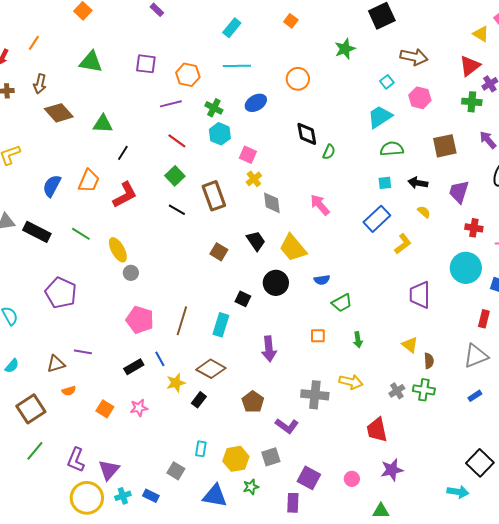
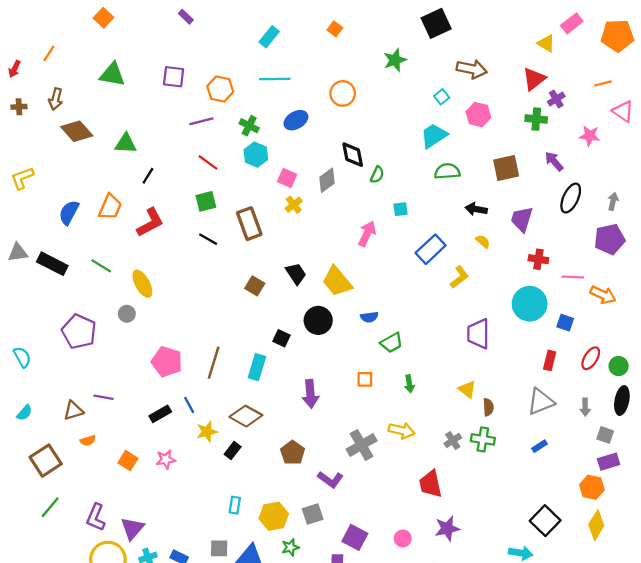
green square: (175, 176) -> (206, 201), turned 30
cyan square: (385, 183) -> (400, 209), moved
gray diamond: (272, 203) -> (327, 180), moved, turned 60
pink arrow: (320, 205) -> (367, 234), turned 65
gray circle: (131, 273) -> (127, 314), moved
gray cross: (315, 395) -> (362, 445), turned -36
gray square: (176, 471) -> (219, 548), moved, turned -30

